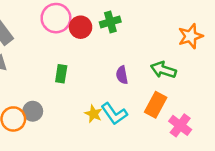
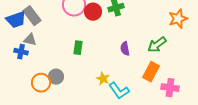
green arrow: (163, 70) -> (157, 45), turned -54
cyan L-shape: (114, 114) -> (119, 91), moved
pink cross: (180, 125) -> (170, 88), turned -30

